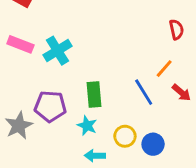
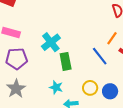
cyan cross: (57, 51) -> (51, 42), moved
purple pentagon: (50, 106) -> (17, 59), moved
cyan star: (87, 126) -> (56, 87), moved

